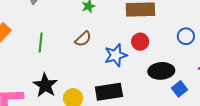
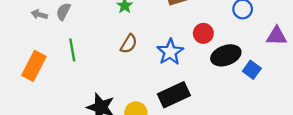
red circle: (140, 42) -> (203, 33), moved
green line: (41, 43) -> (72, 50), moved

